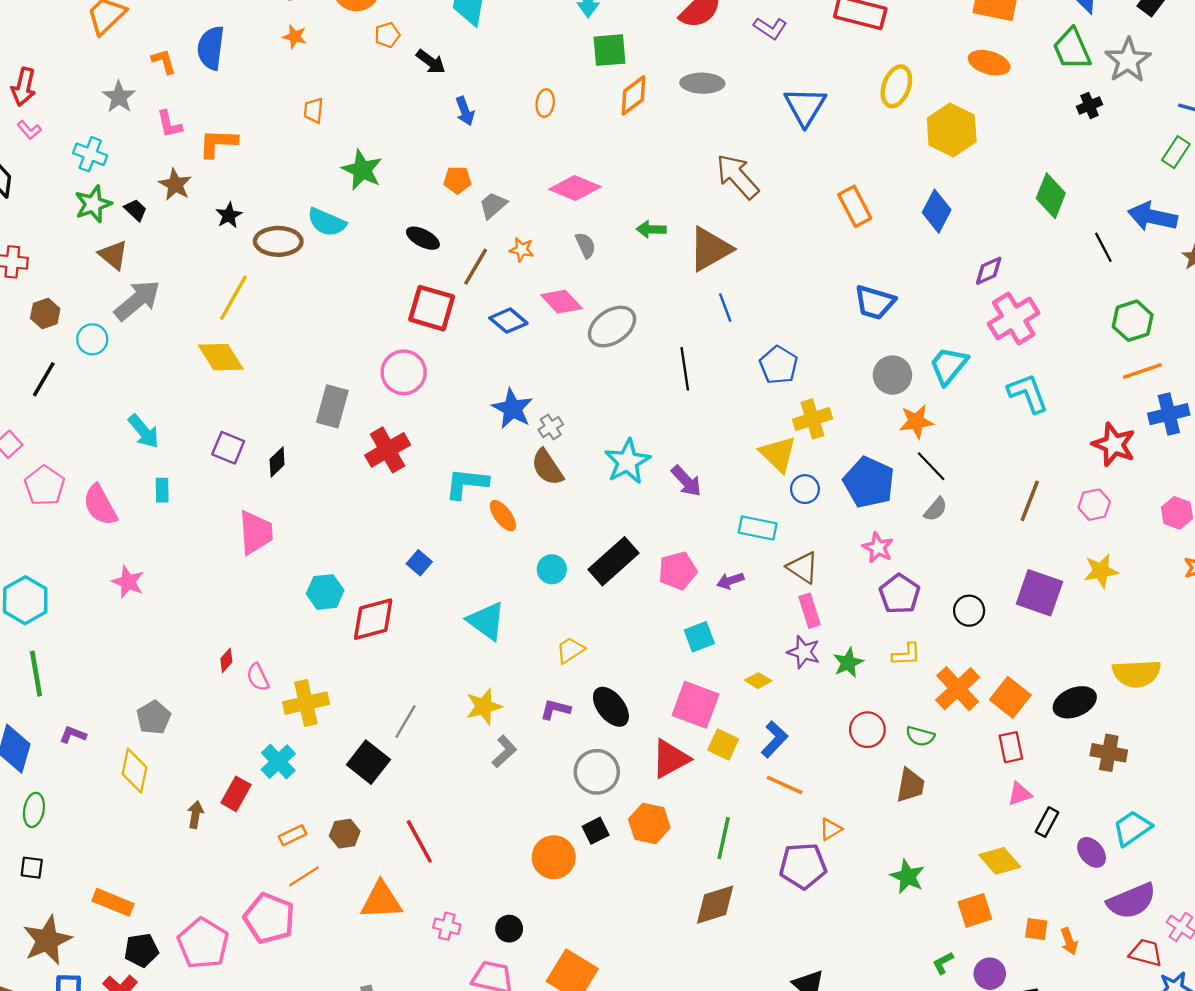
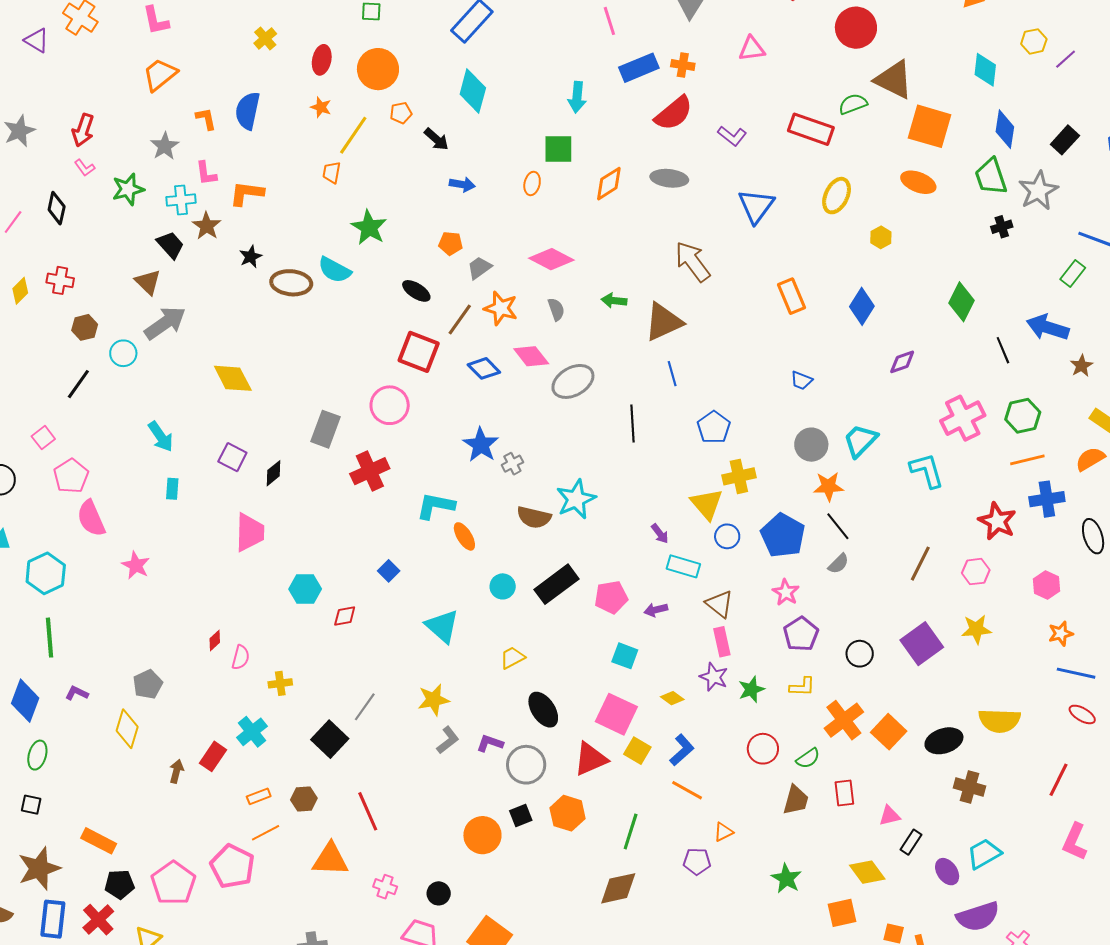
green square: (609, 50) -> (558, 149), moved
blue arrow: (465, 111) -> (462, 184), turned -65
yellow hexagon: (952, 130) -> (881, 237), size x0.5
cyan cross: (90, 154) -> (181, 200), moved, turned -32
green star: (93, 204) -> (128, 189), moved
black trapezoid: (136, 210) -> (170, 245), size x1.4
orange star: (522, 250) -> (501, 308), size x1.6
yellow line: (233, 298) -> (353, 135), moved
blue trapezoid: (875, 302) -> (801, 380), size x0.6
pink cross: (1014, 318) -> (963, 418), moved
brown semicircle: (547, 467) -> (534, 517), moved, turned -48
purple arrow: (686, 481) -> (660, 534), moved, size x0.7
pink semicircle: (100, 505) -> (91, 518), moved
purple square: (1039, 593) -> (922, 644), turned 30
red diamond: (373, 619) -> (345, 616), size x0.6
cyan square: (699, 637) -> (625, 656), turned 36
pink semicircle: (258, 677) -> (241, 657), turned -145
yellow cross: (306, 703) -> (280, 683), size x0.6
purple L-shape: (555, 709) -> (490, 743), moved
green semicircle: (920, 736) -> (808, 758), turned -55
red rectangle: (1011, 747) -> (844, 793), moved
purple pentagon: (803, 866) -> (697, 861), size x0.7

